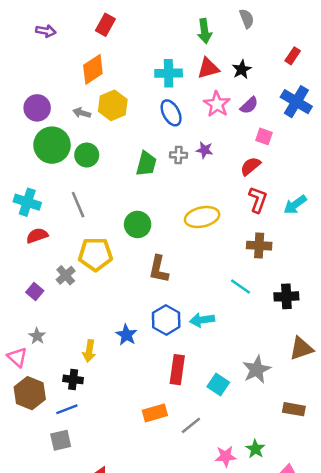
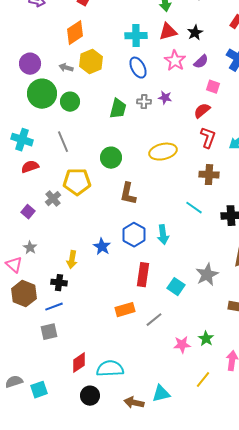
cyan arrow: (202, 320) -> (163, 235), turned -90

